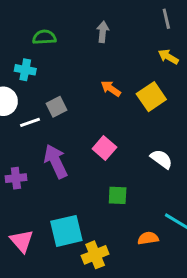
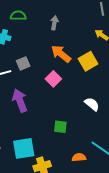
gray arrow: (103, 32) -> (54, 23), moved
orange arrow: (111, 89) -> (61, 54), size x1.5
pink square: (104, 148) -> (53, 79), moved

